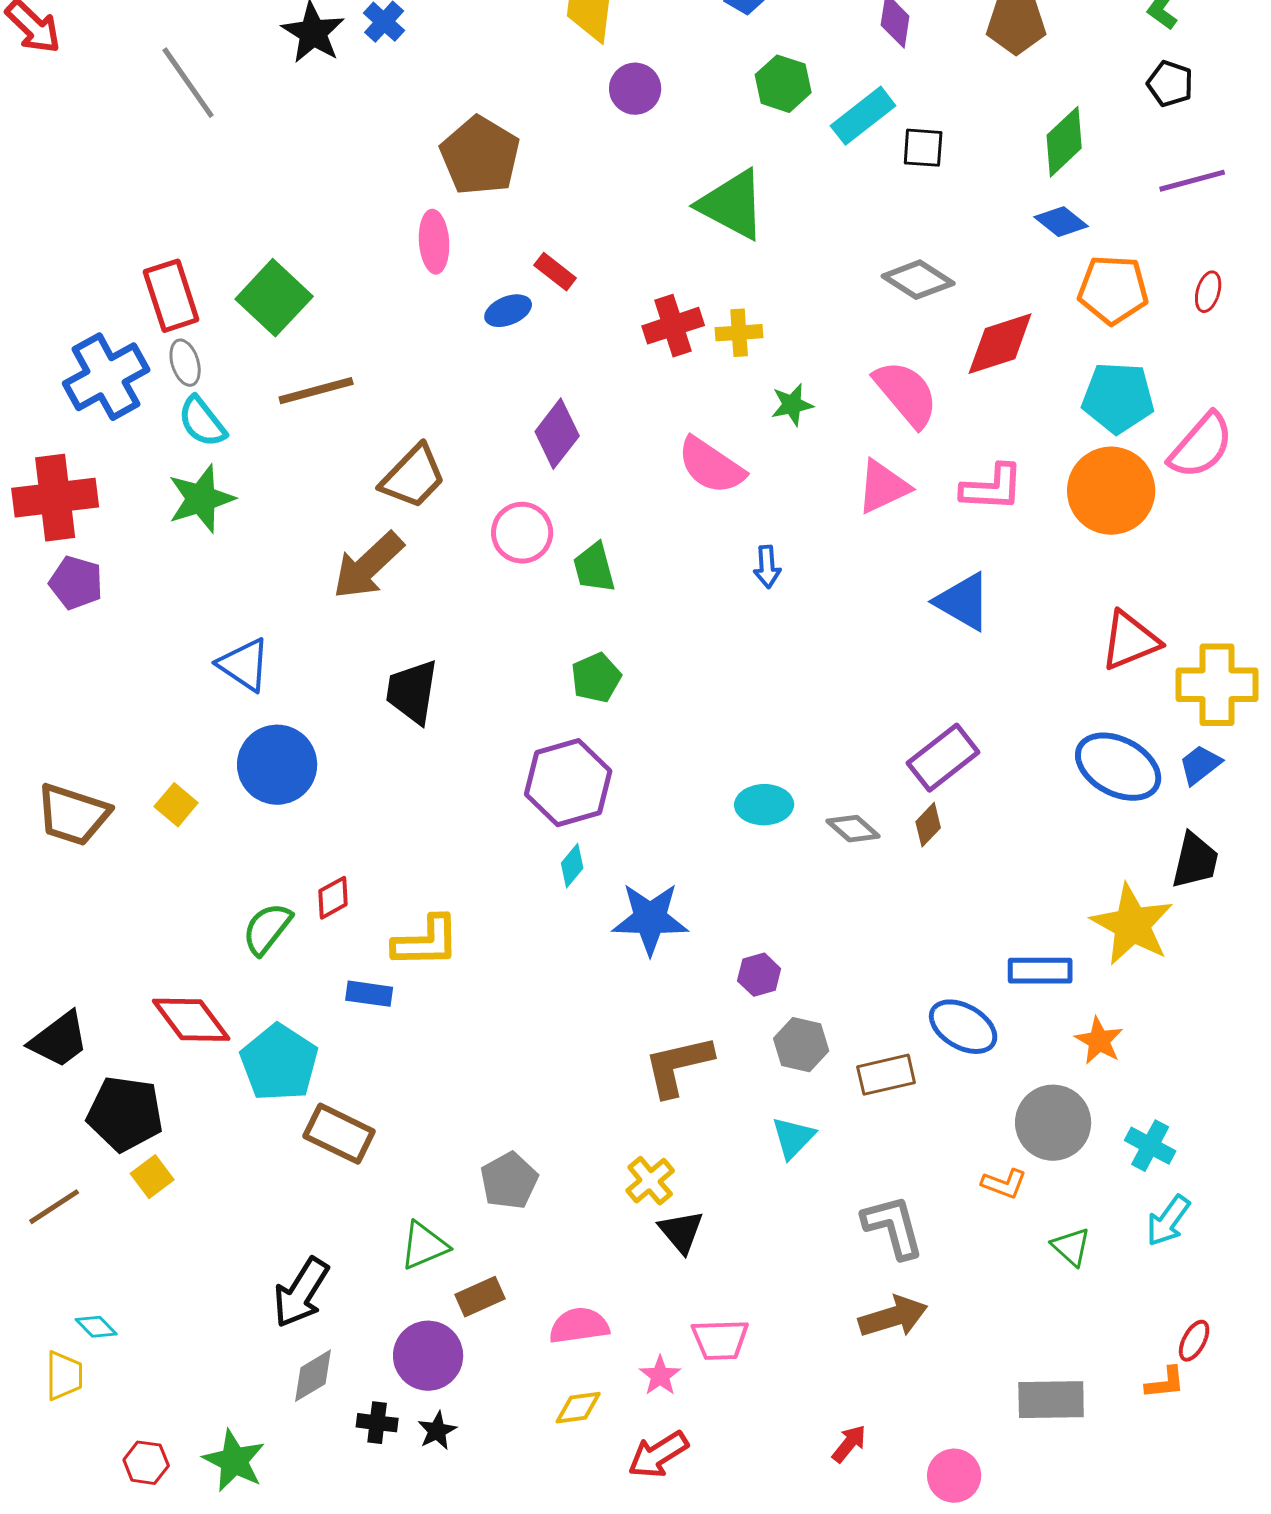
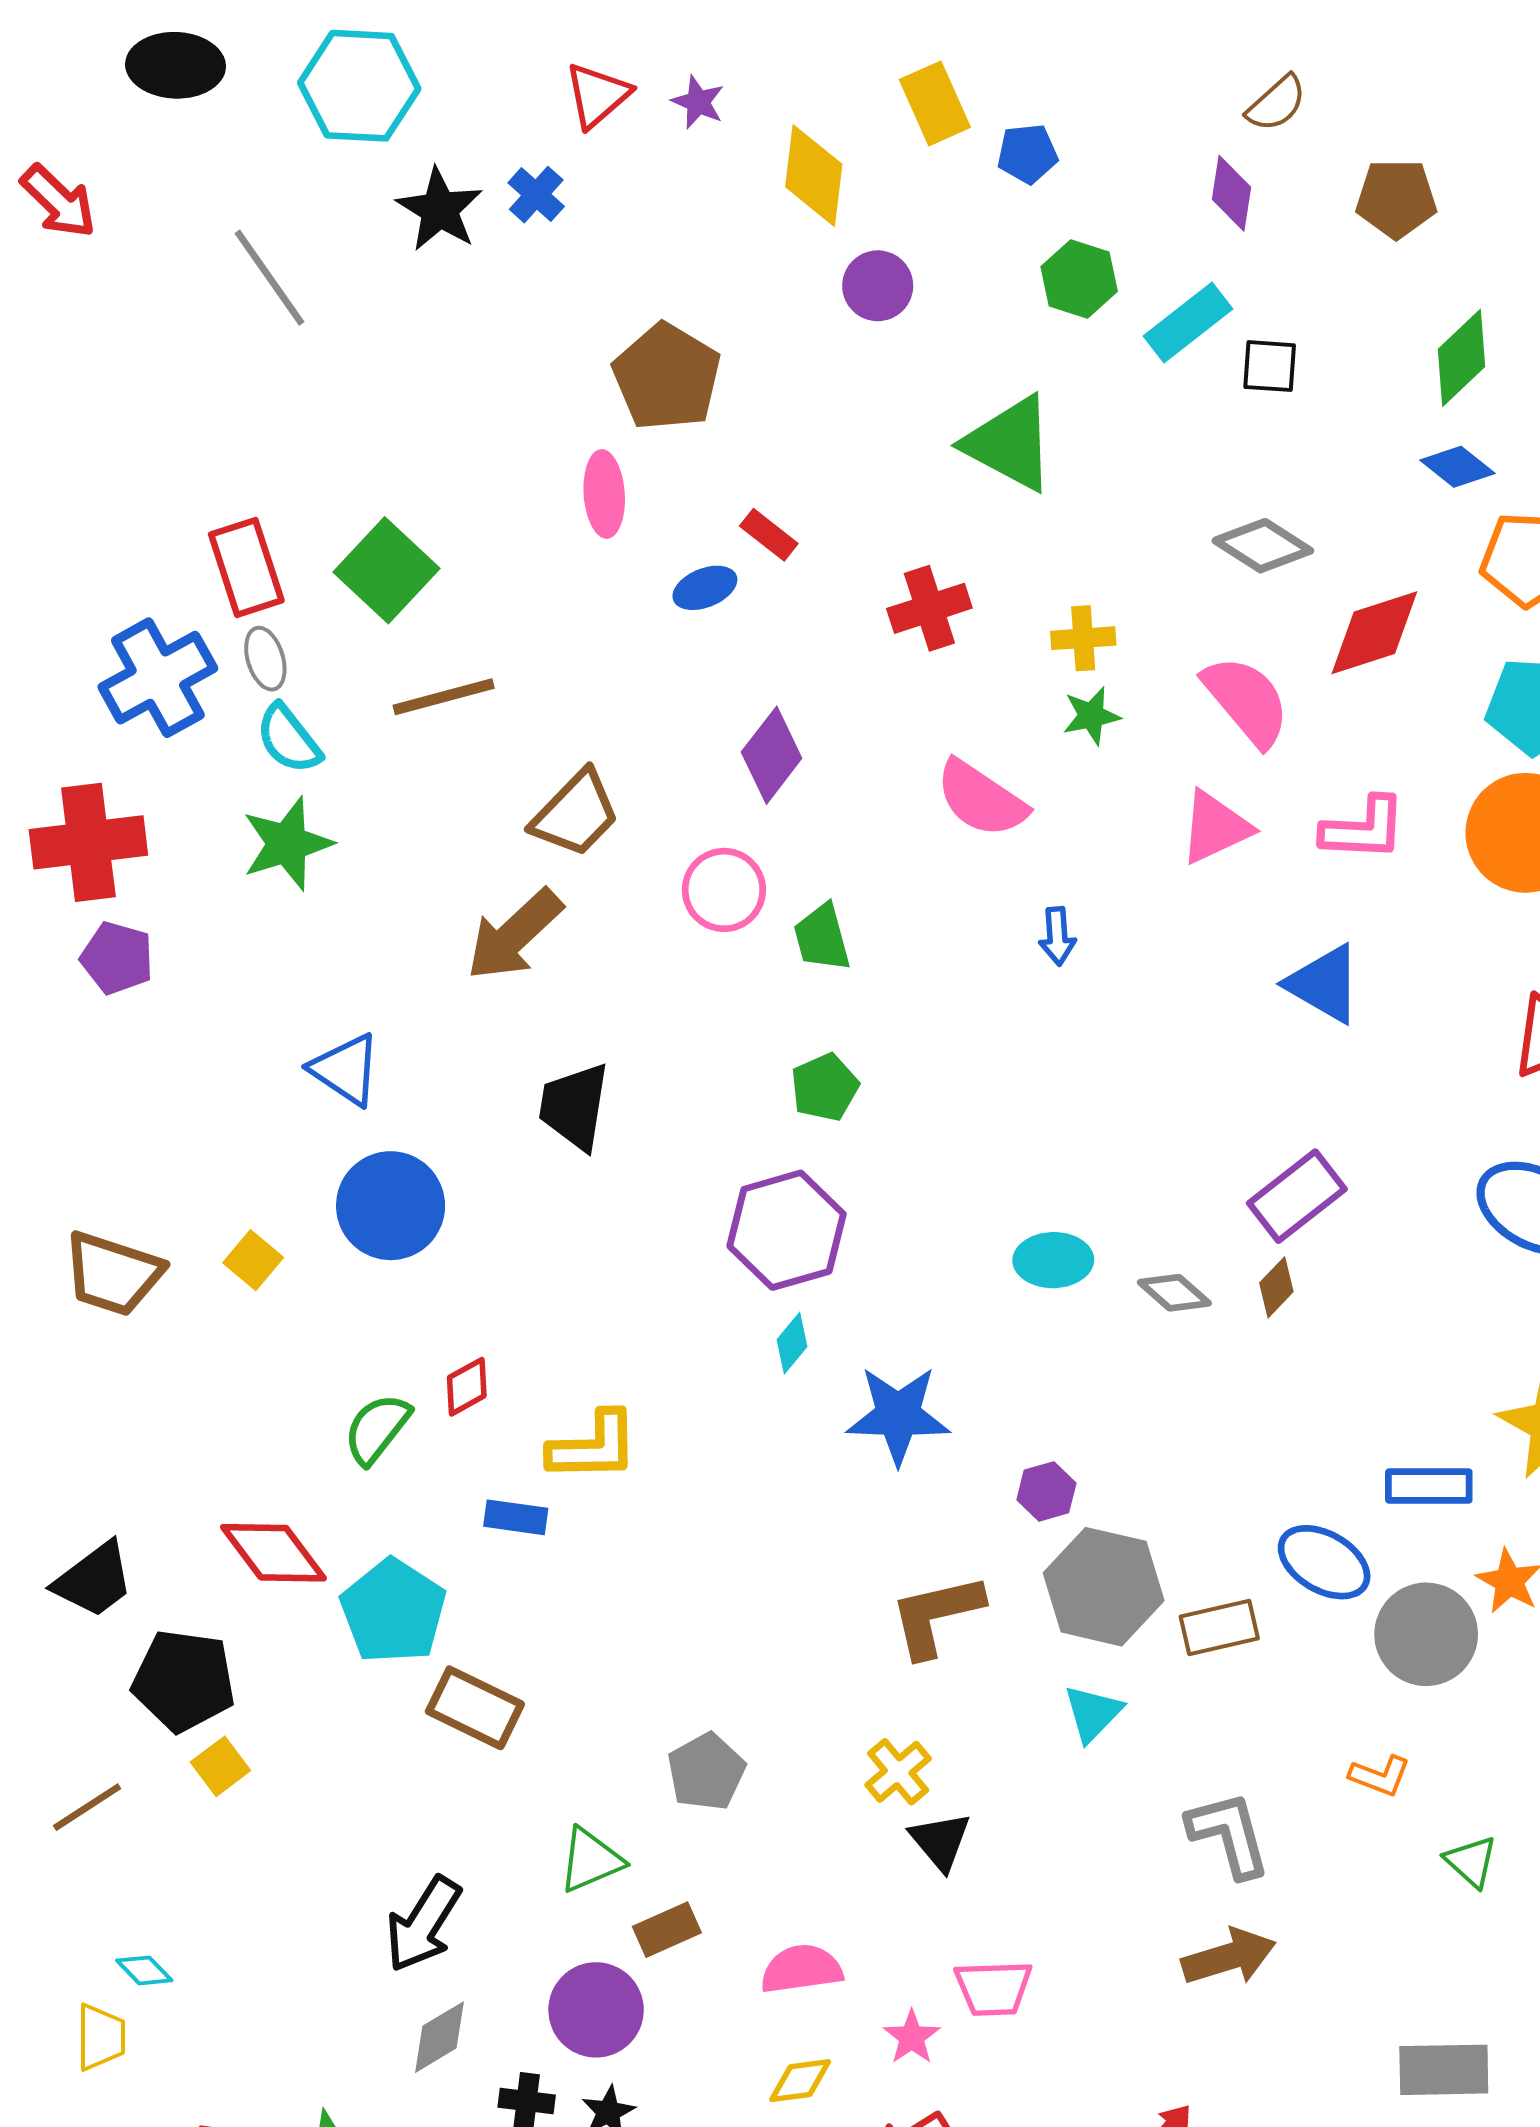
yellow cross: (739, 333) -> (1083, 638), moved
gray hexagon: (801, 1045) -> (1104, 1587), size x1.6
gray circle: (1053, 1123) -> (1426, 1634), moved

